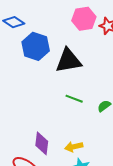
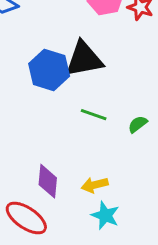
blue hexagon: (36, 46) -> (49, 70), moved

